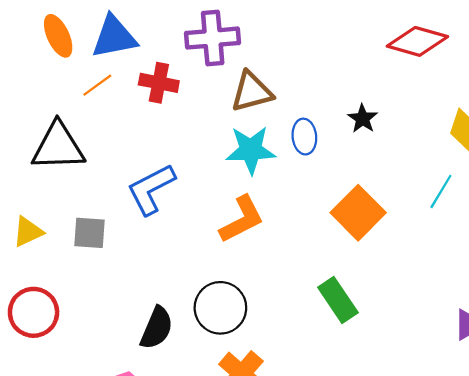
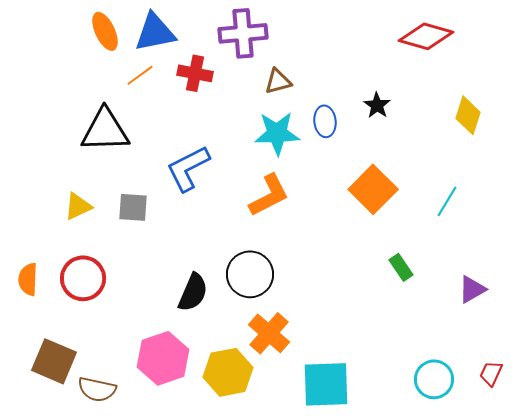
brown triangle: (252, 92) -> (278, 81), size x0.7
cyan line: (441, 191) -> (447, 201), moved
green rectangle: (338, 300) -> (401, 267), moved, size x0.7

